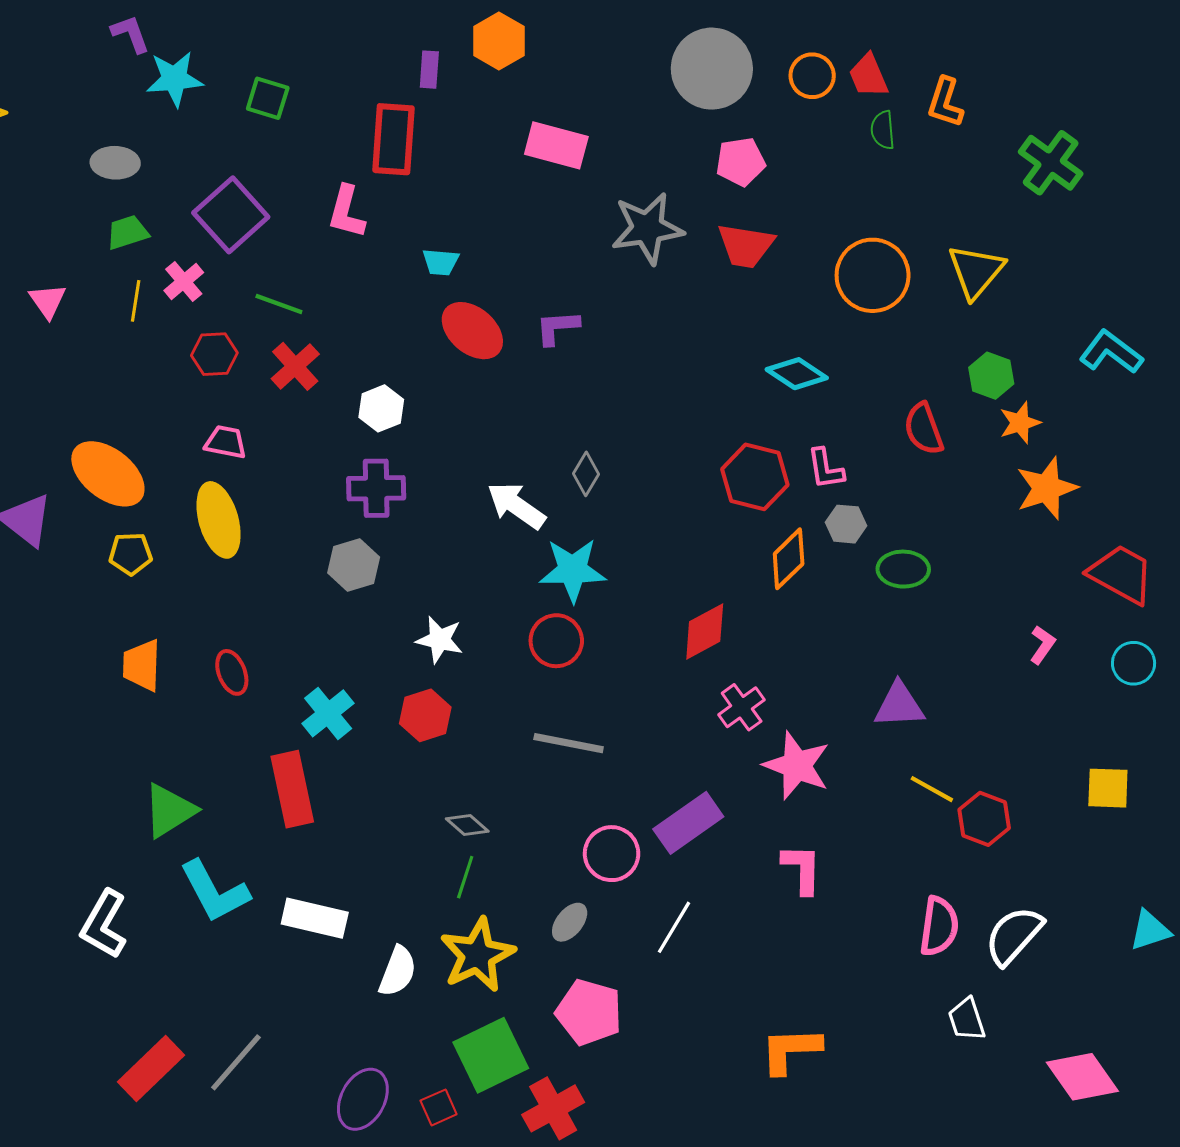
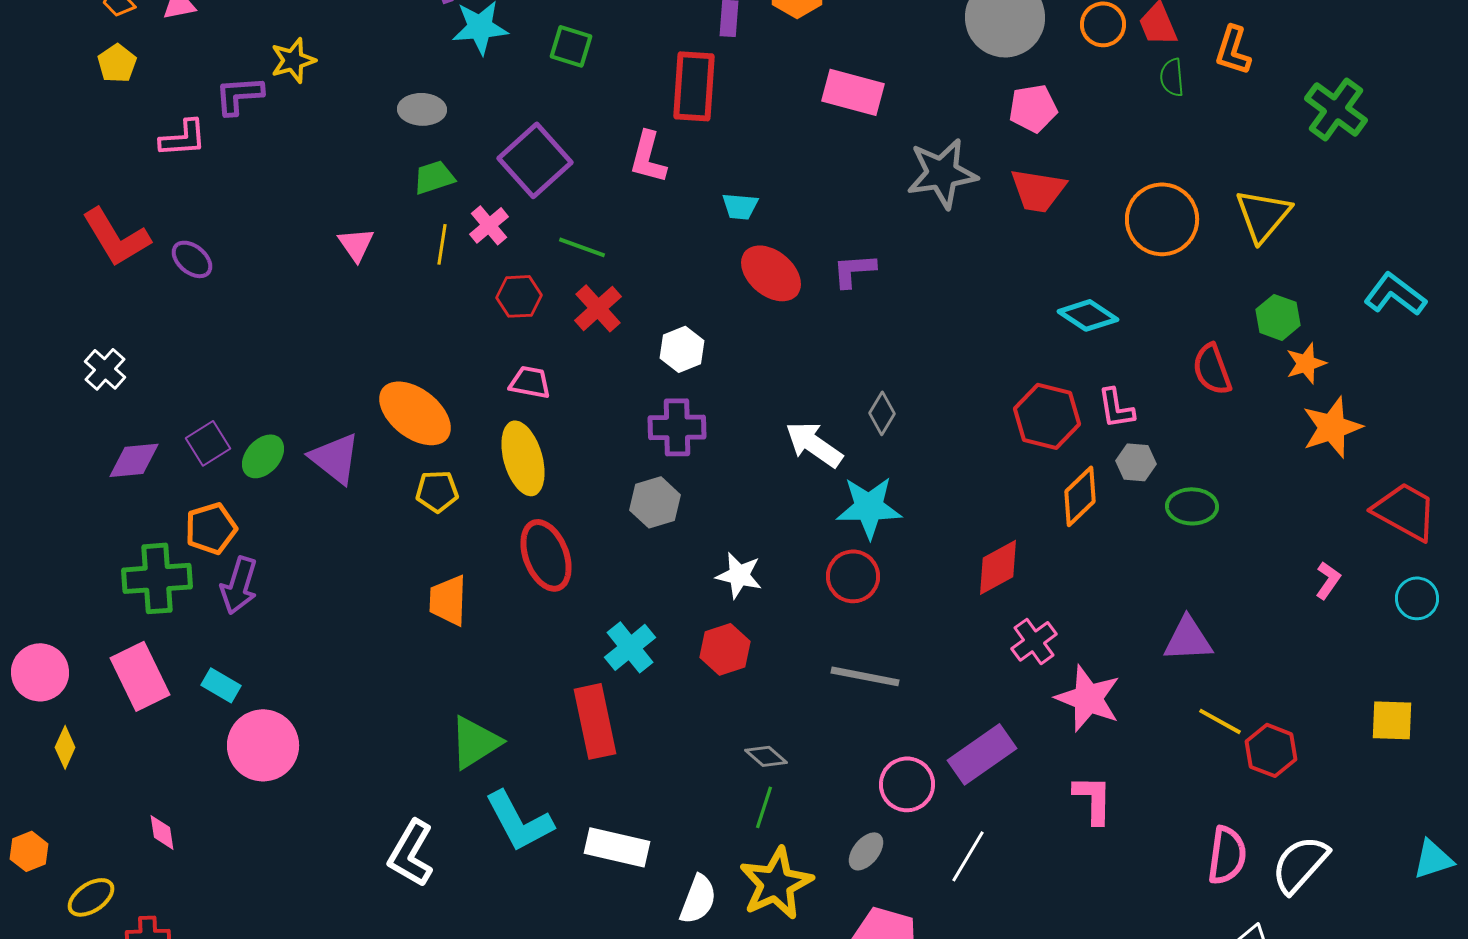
red ellipse: (232, 672) -> (546, 555), moved, size x1.6

